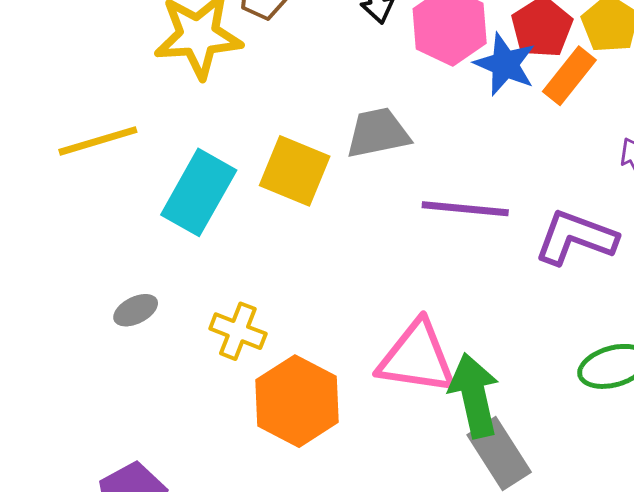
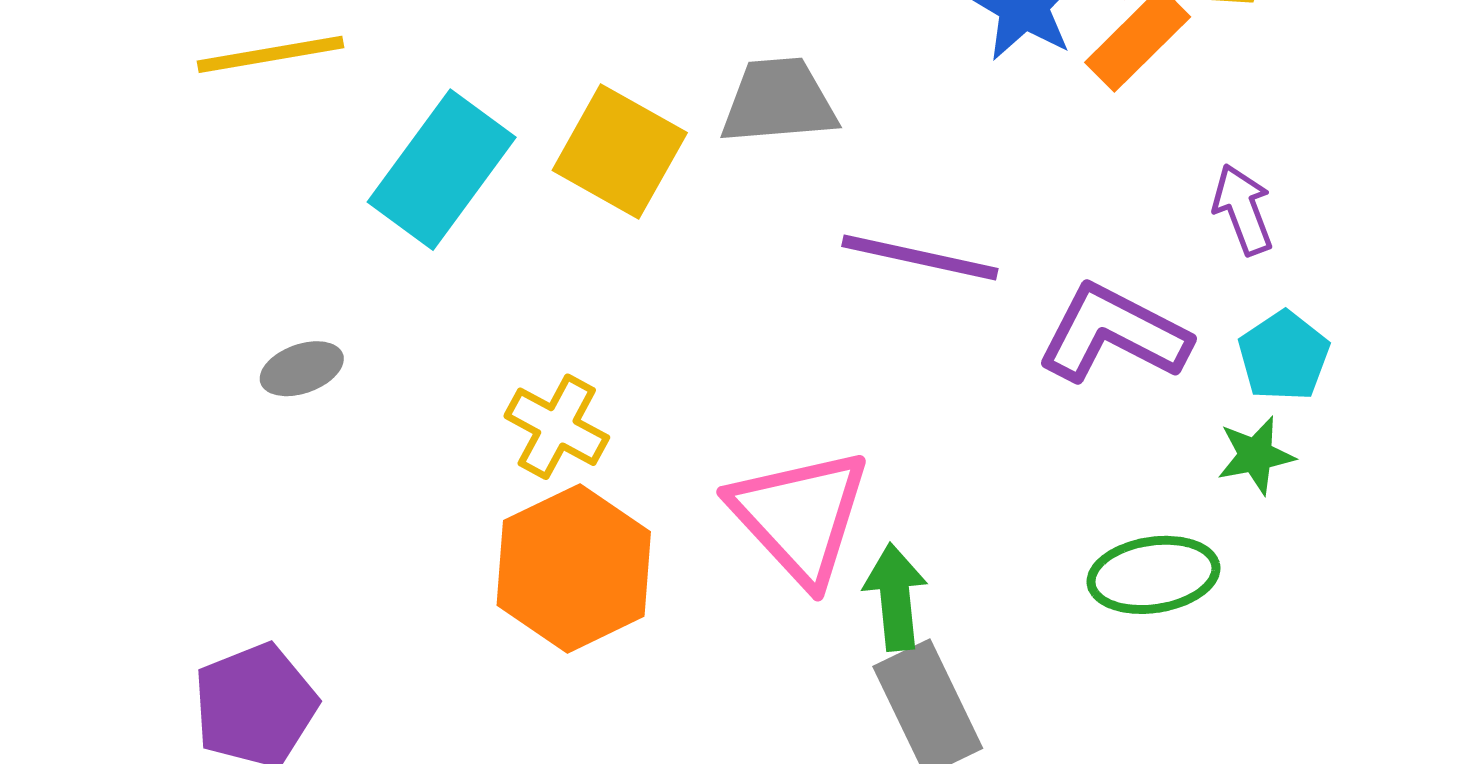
yellow cross: (238, 331) -> (557, 427), moved
pink triangle: (417, 358) -> (800, 516), turned 32
green arrow: (474, 396) -> (895, 597), size x0.7

